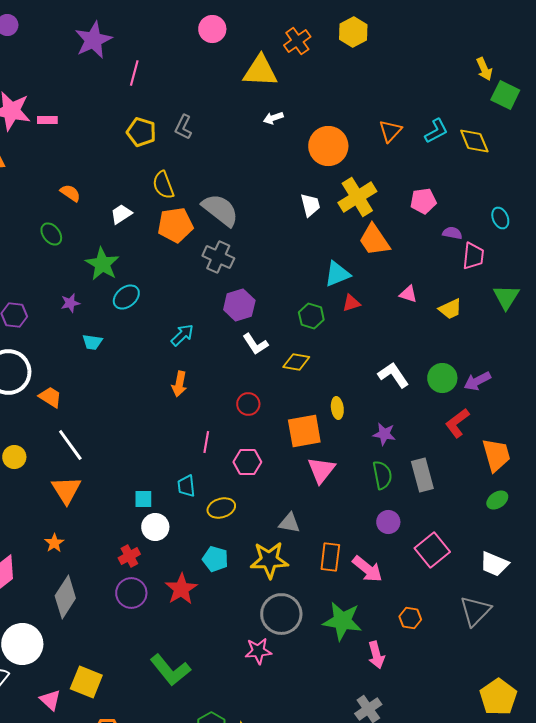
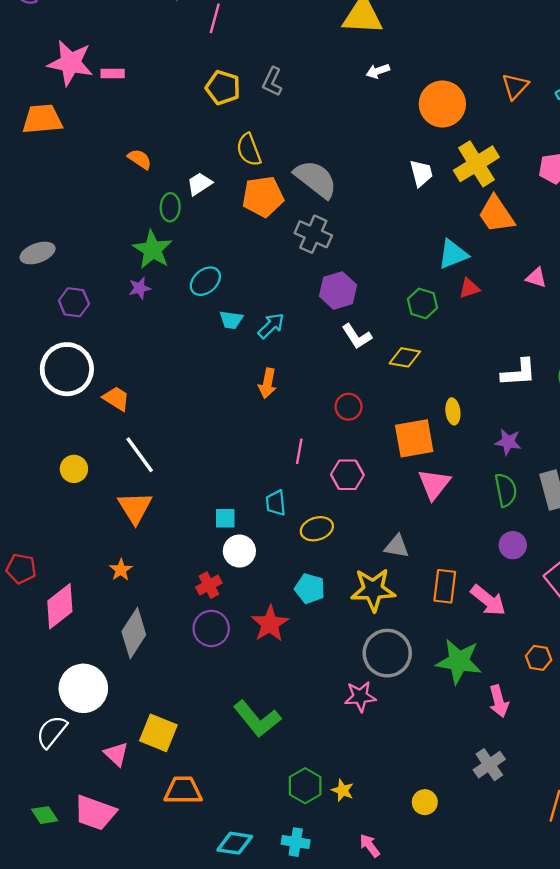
green ellipse: (51, 234) -> (170, 207), moved, turned 40
green star: (102, 264) -> (153, 249), moved
cyan trapezoid: (92, 342) -> (231, 320), moved
white L-shape: (393, 375) -> (519, 373), turned 120

